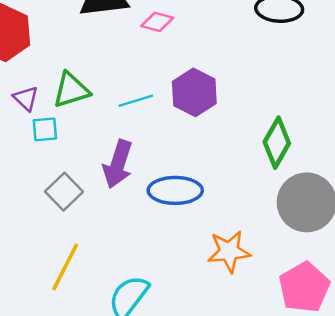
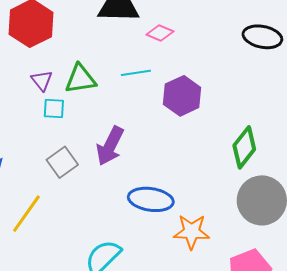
cyan line: (136, 101) -> (136, 73), moved
blue ellipse: (175, 190) -> (151, 199), moved
yellow line: (65, 267) -> (26, 214), moved

